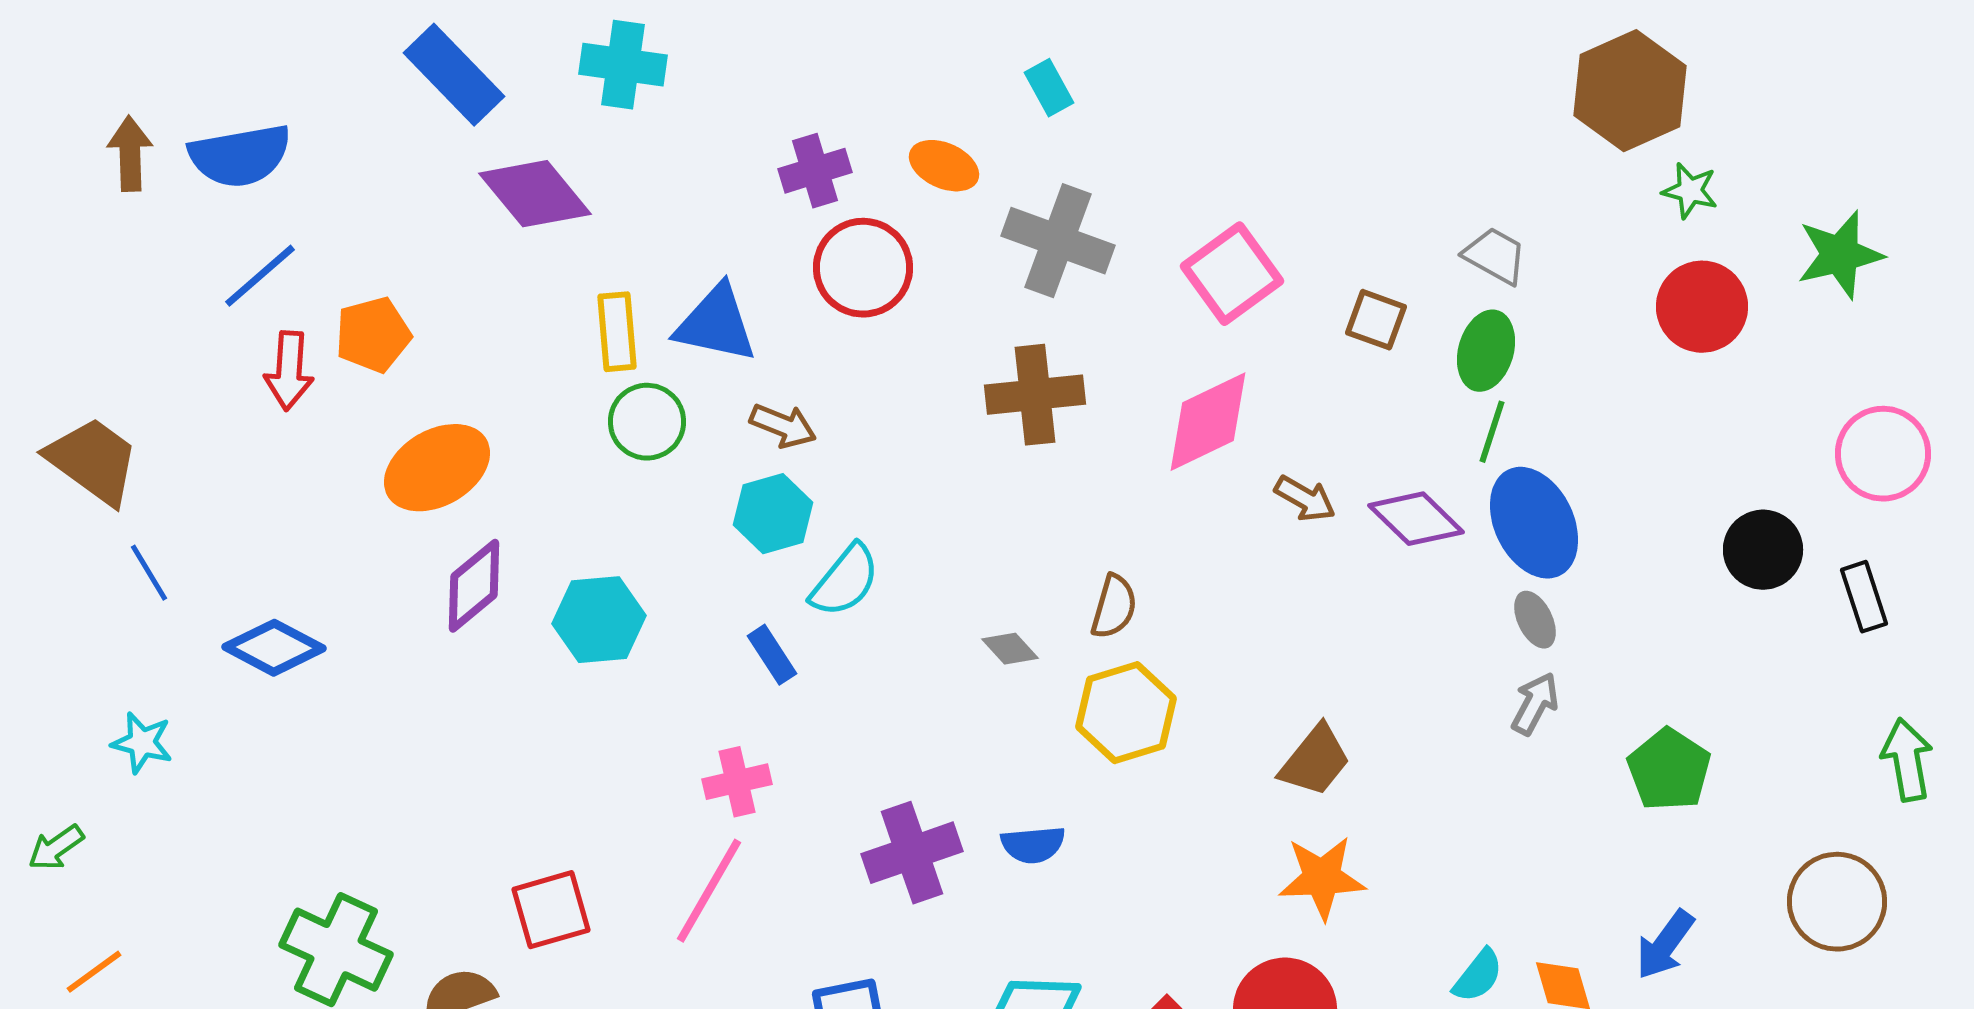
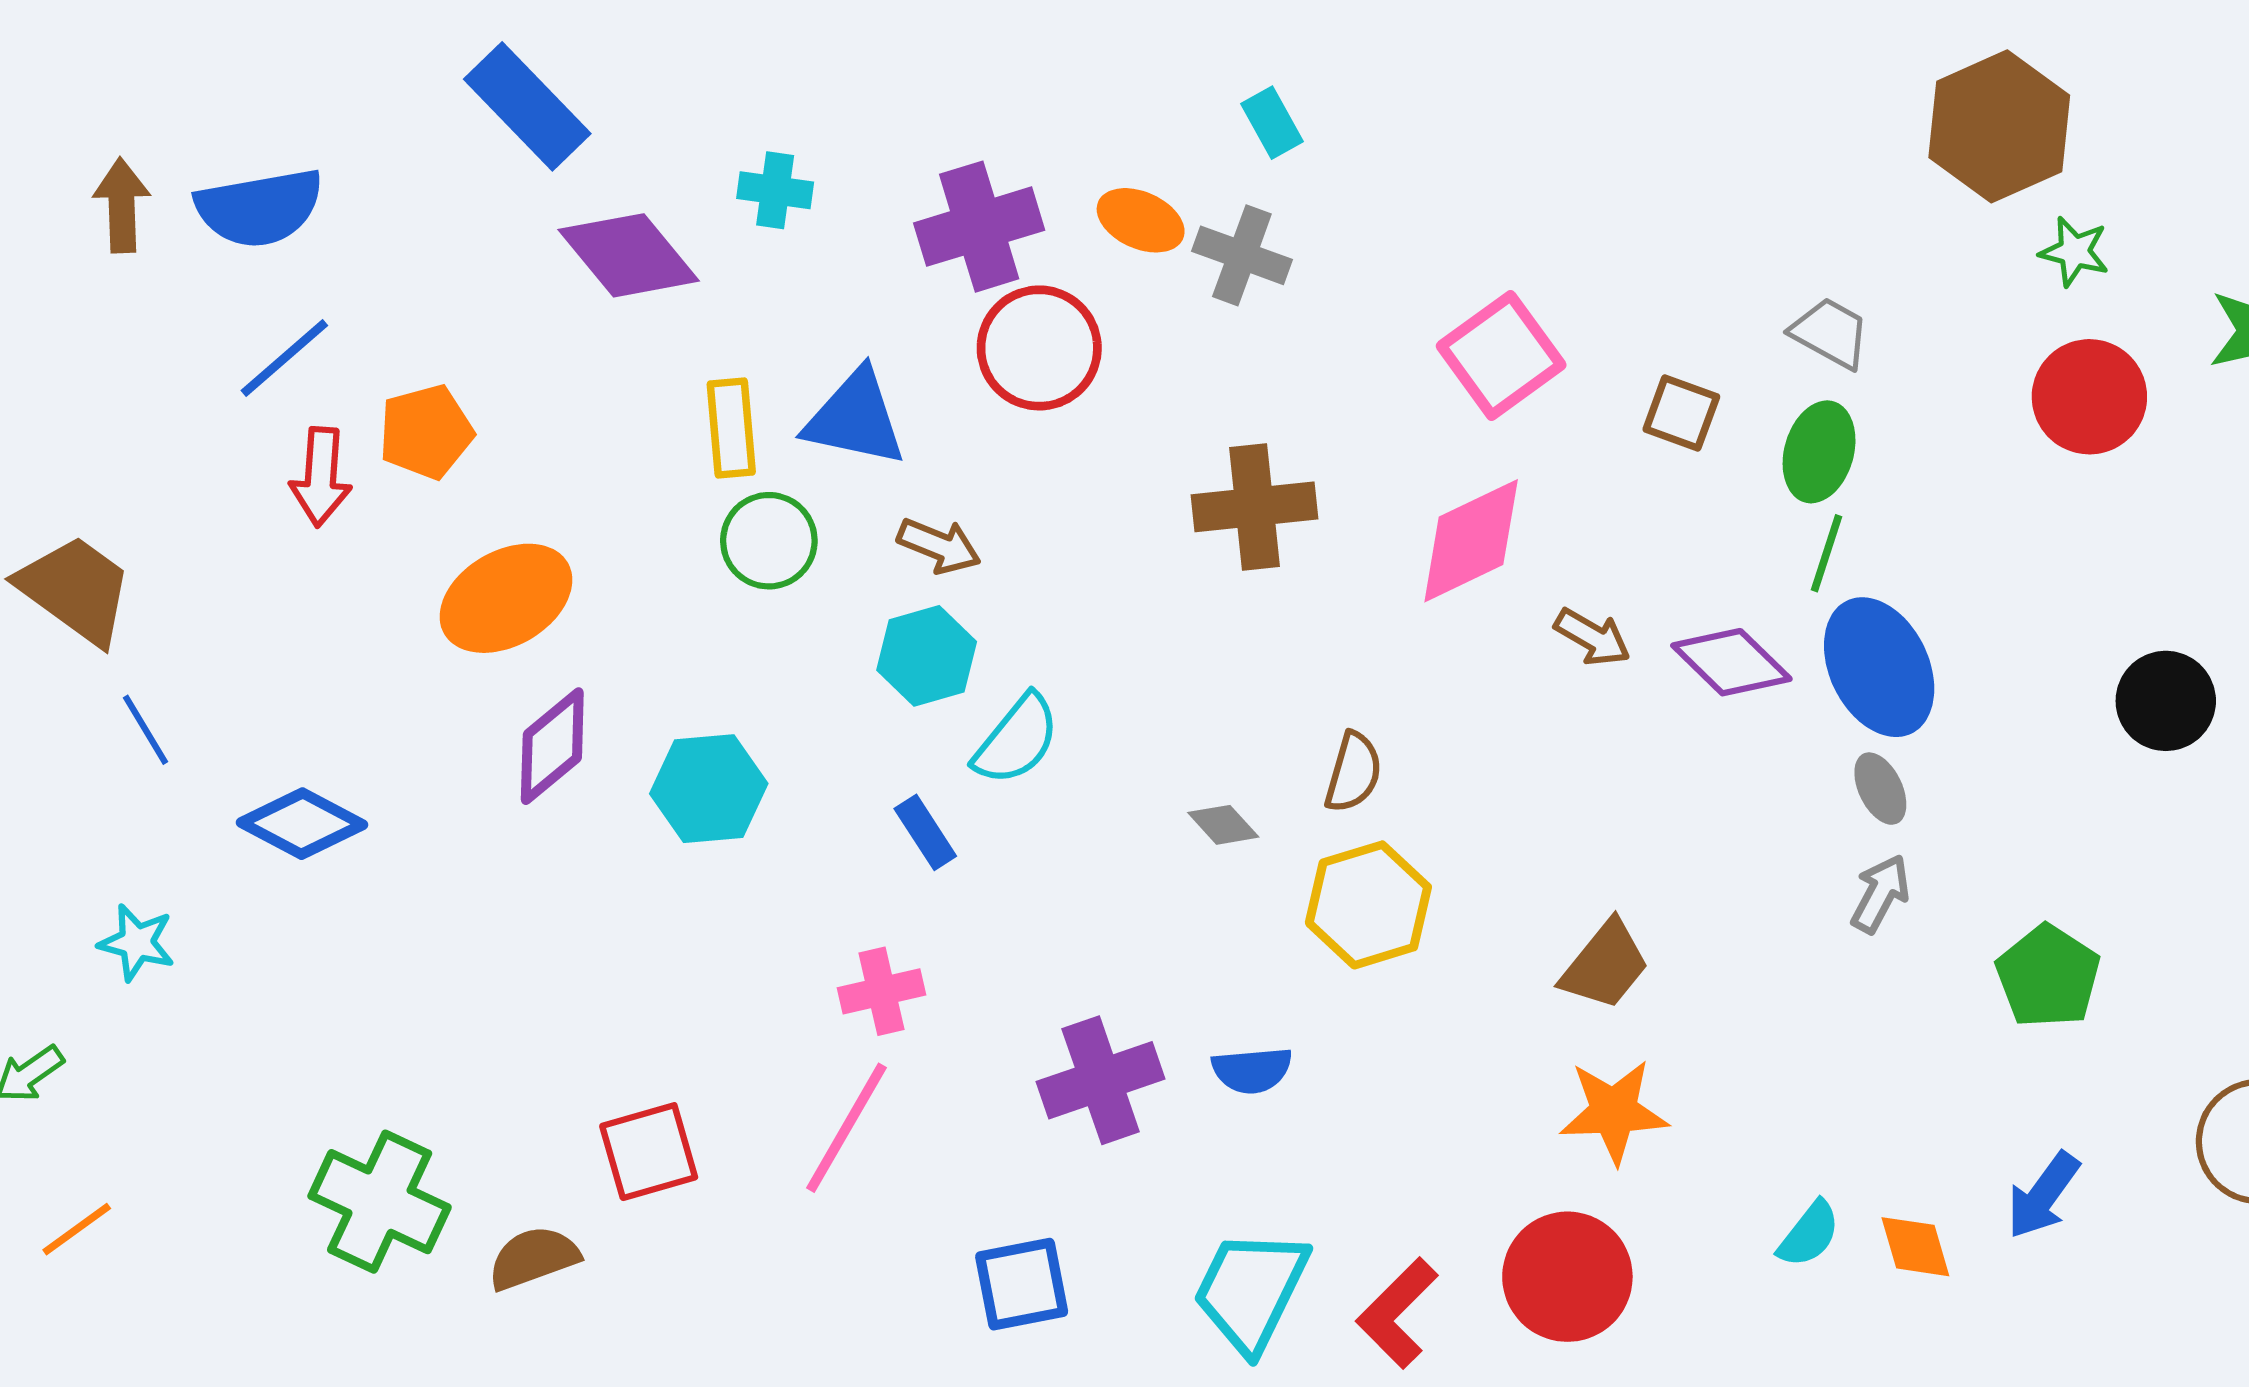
cyan cross: (623, 65) -> (775, 190), moved, size x0.7
purple cross: (815, 171) -> (979, 227), size x1.4
gray cross: (1058, 241) -> (1242, 255), moved, size x0.7

